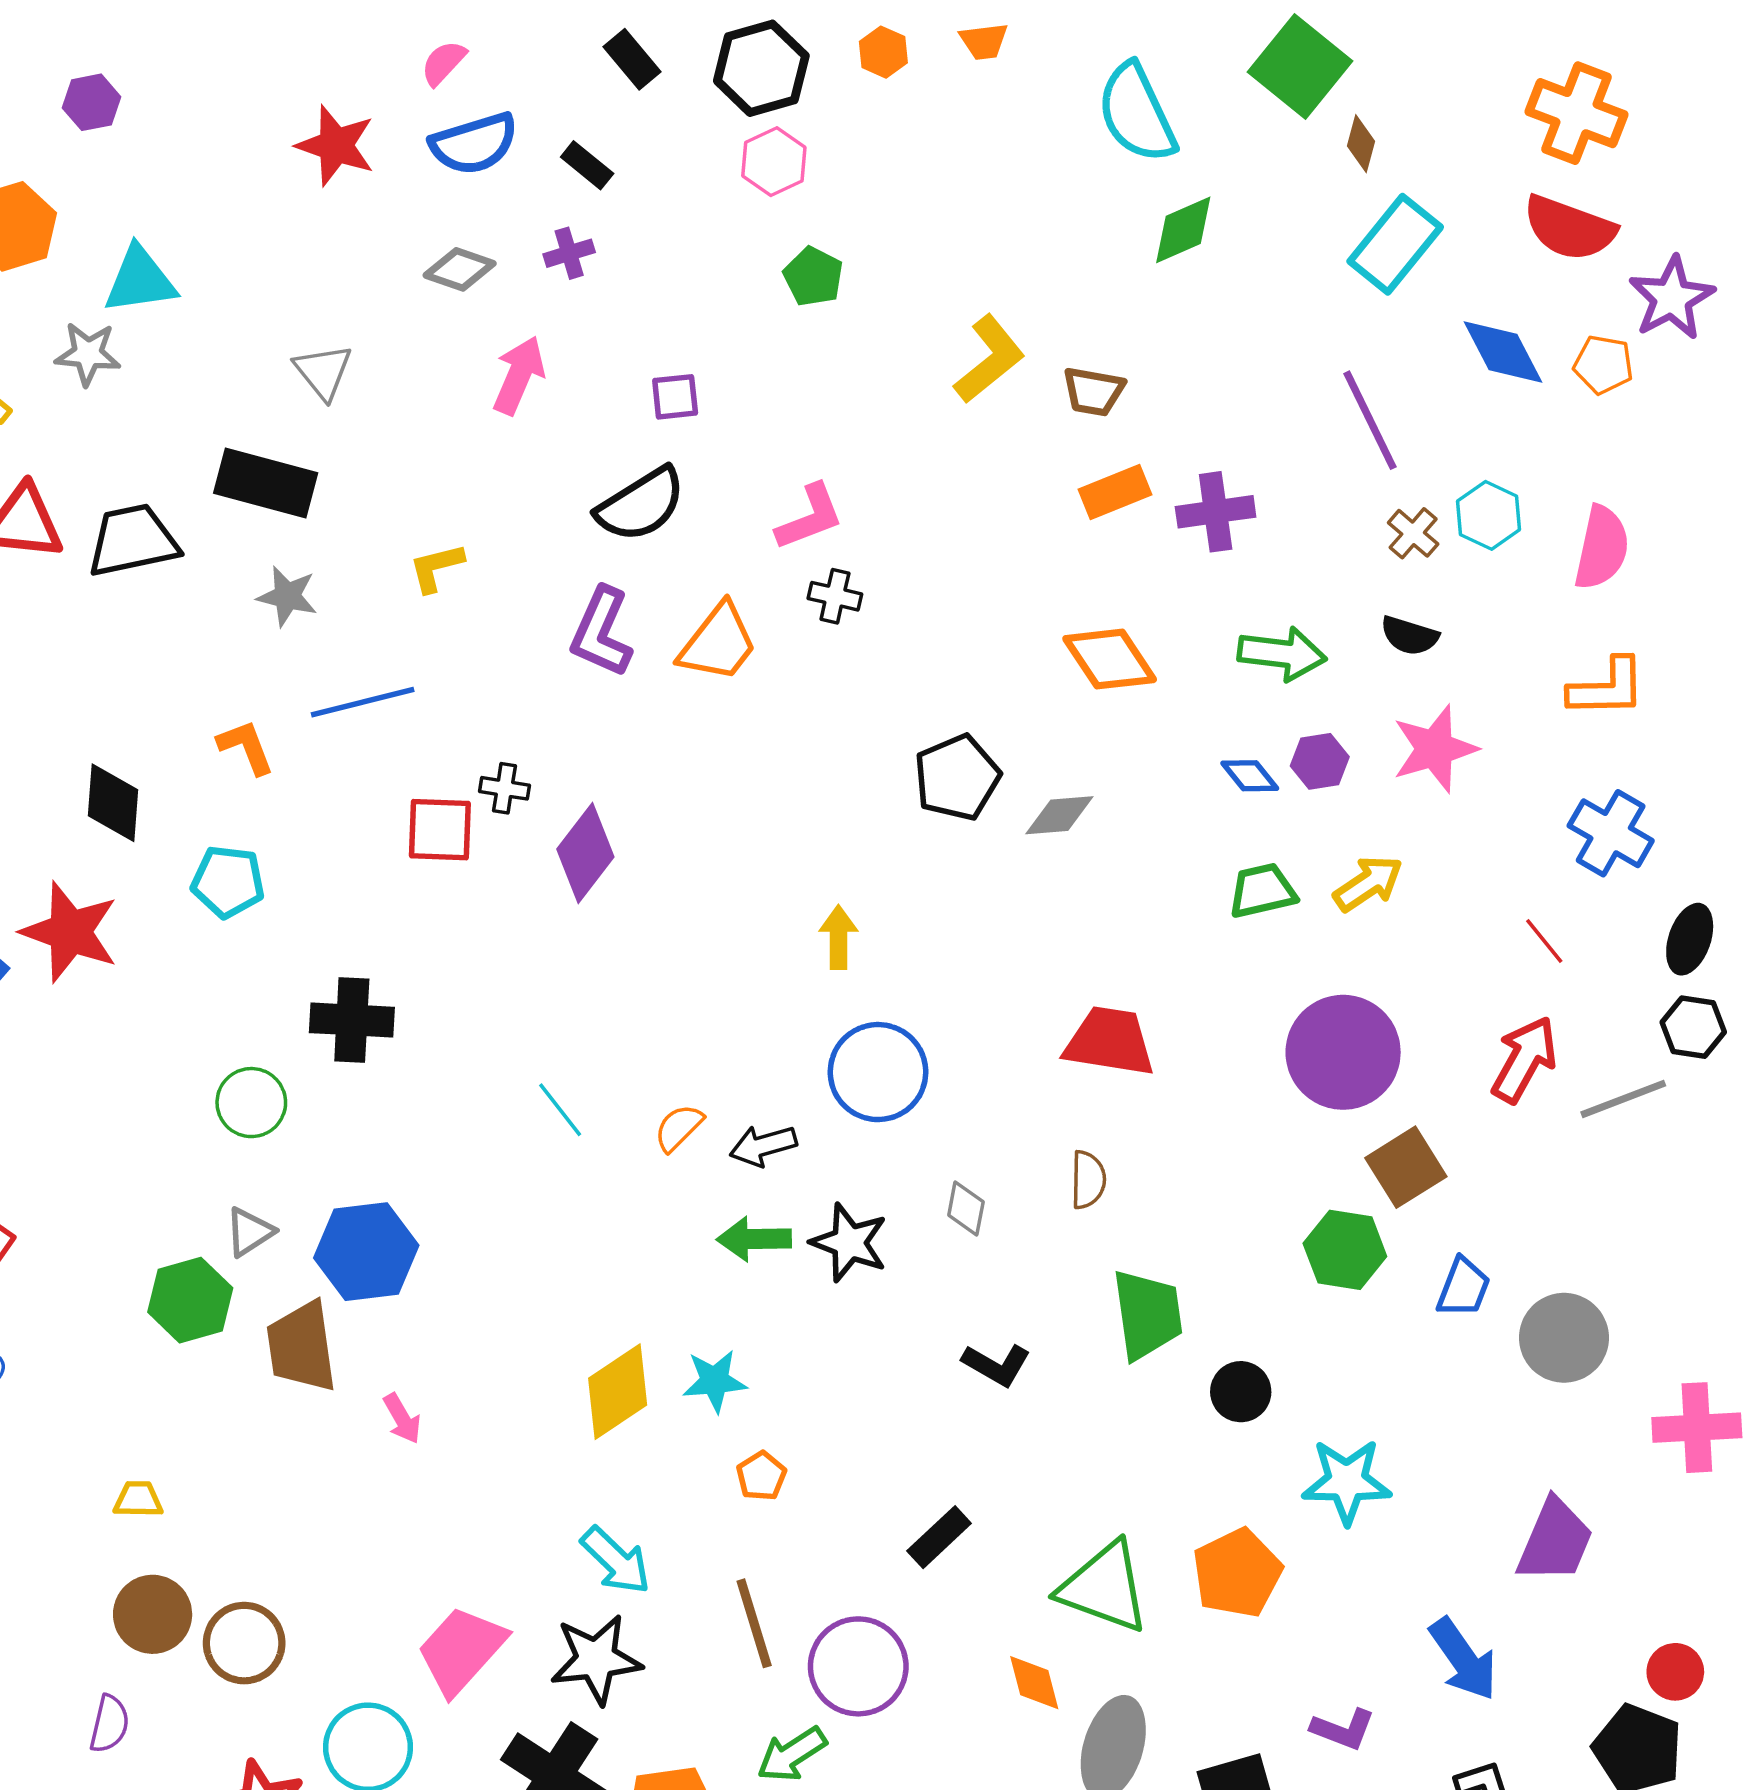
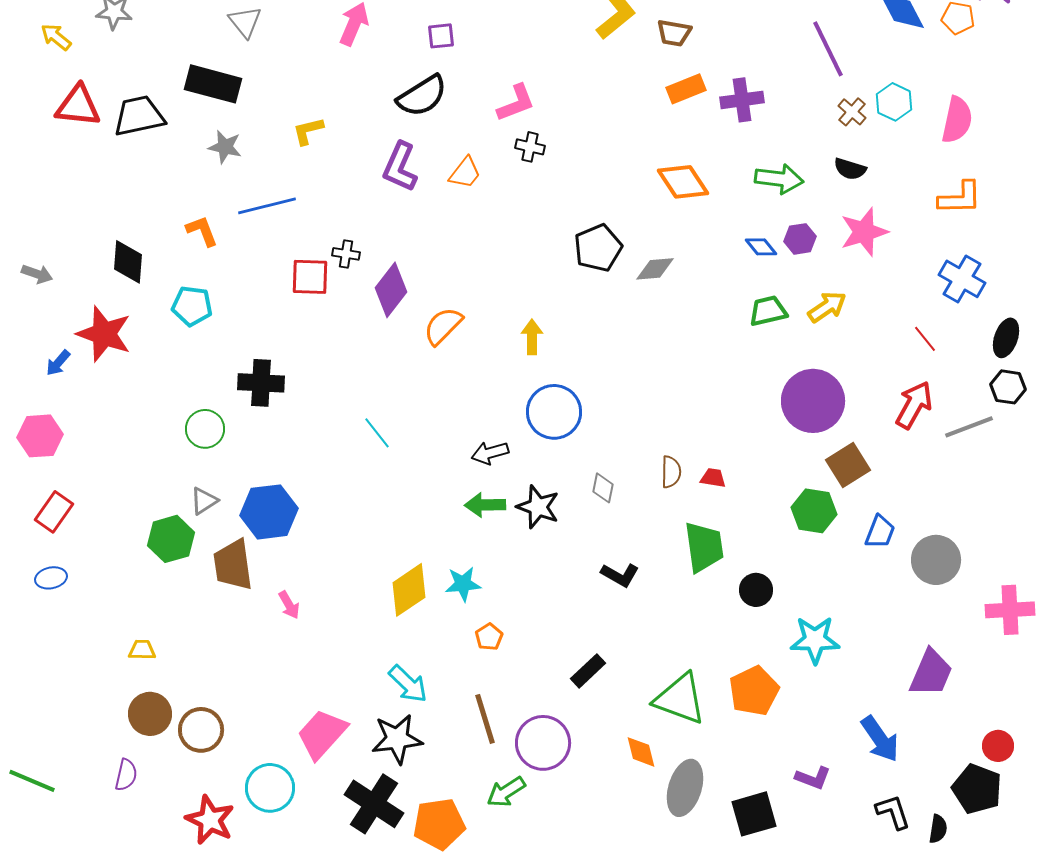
orange trapezoid: (718, 643) -> (465, 173), size x0.7
red trapezoid: (1110, 1042) -> (713, 478), moved, size x0.5
orange semicircle: (679, 1128) -> (443, 326), moved, size x1.4

